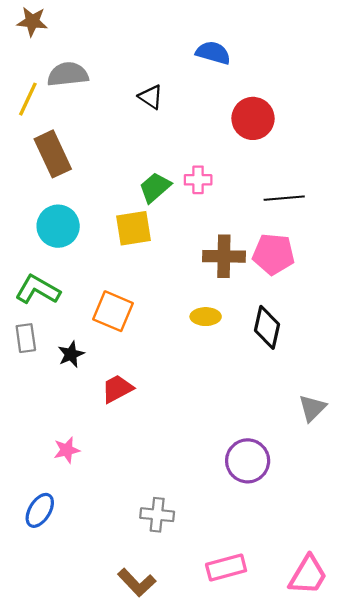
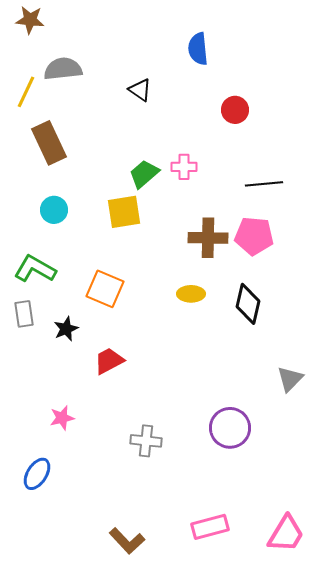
blue semicircle: (213, 53) -> (198, 49), turned -112
red circle: (253, 118) -> (235, 110), size x0.7
cyan circle: (58, 226) -> (54, 210), size x0.7
gray cross: (157, 515) -> (146, 441), moved

